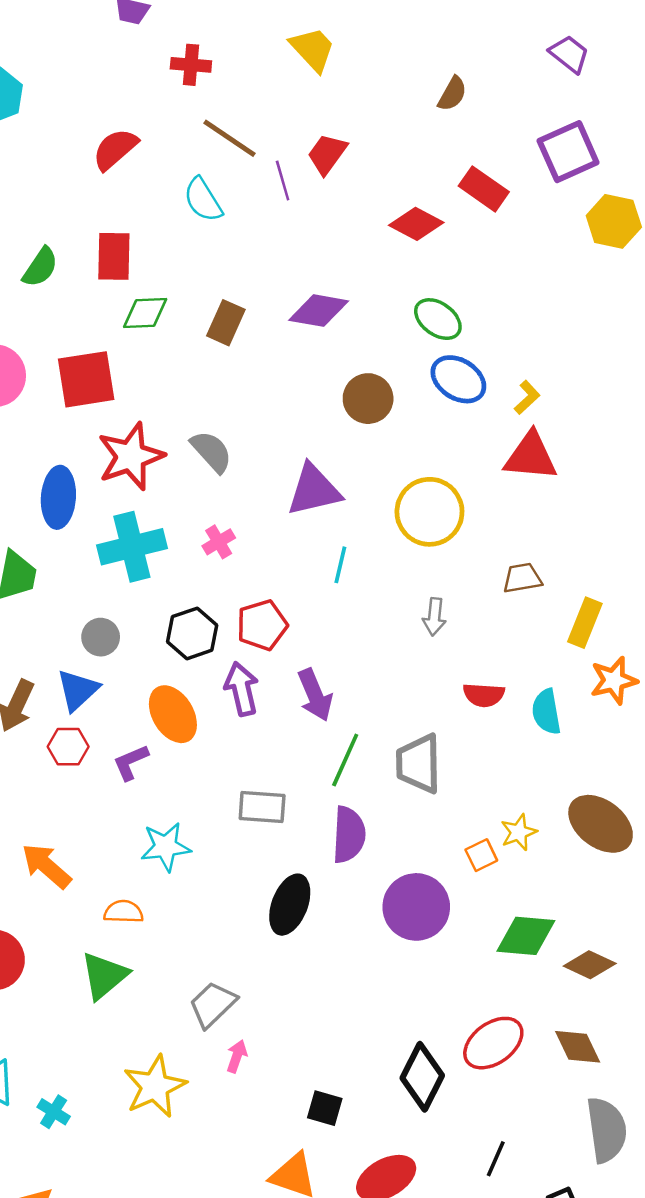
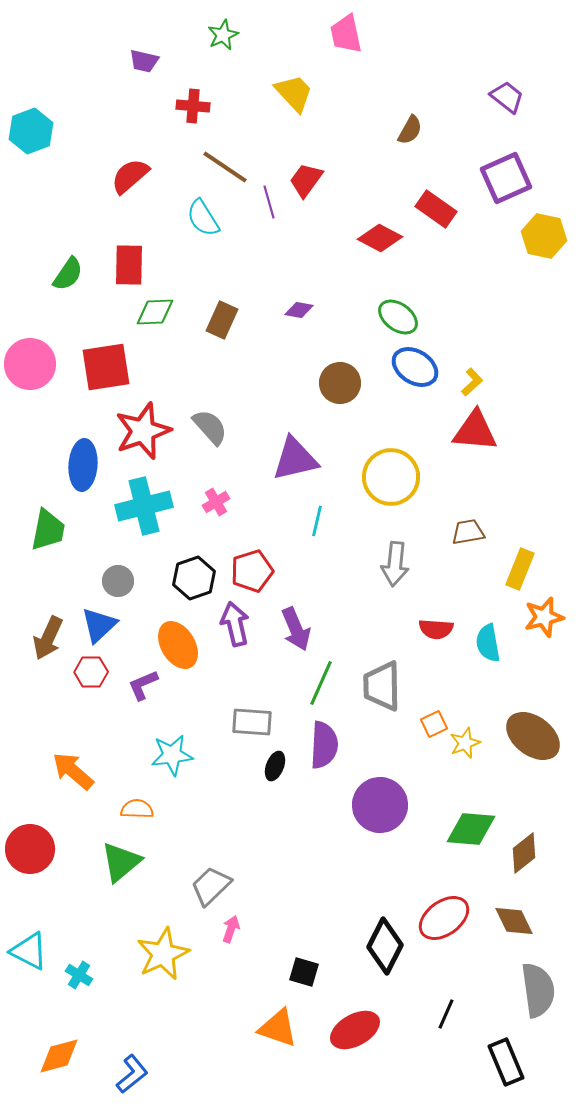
purple diamond: (319, 311) -> (299, 310), size x0.6
gray arrow: (434, 617) -> (395, 564), size x1.4
orange square: (481, 855) -> (434, 724), moved
black ellipse: (290, 905) -> (275, 766), moved, size x0.6
brown diamond: (590, 965) -> (524, 853), turned -63

